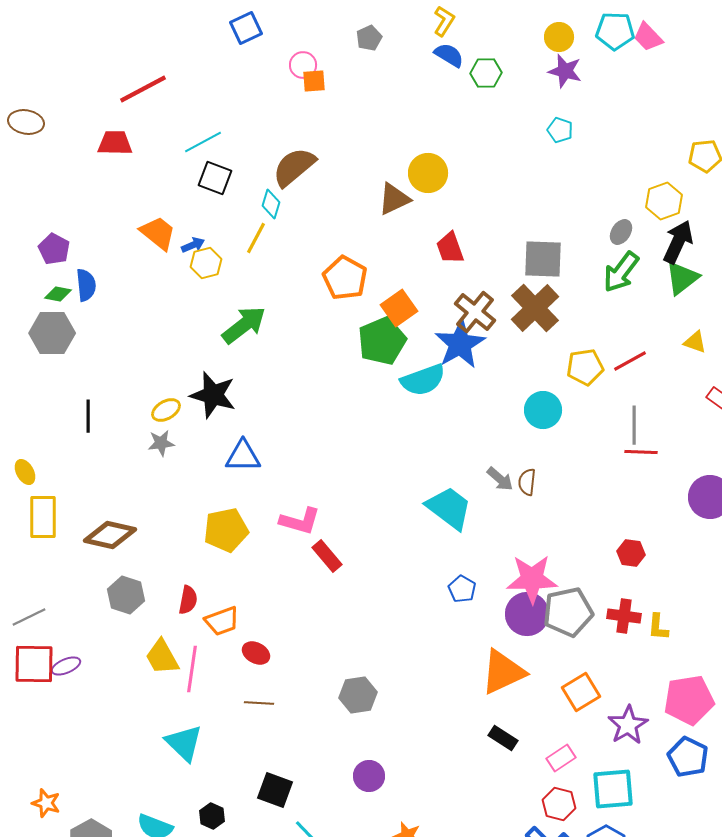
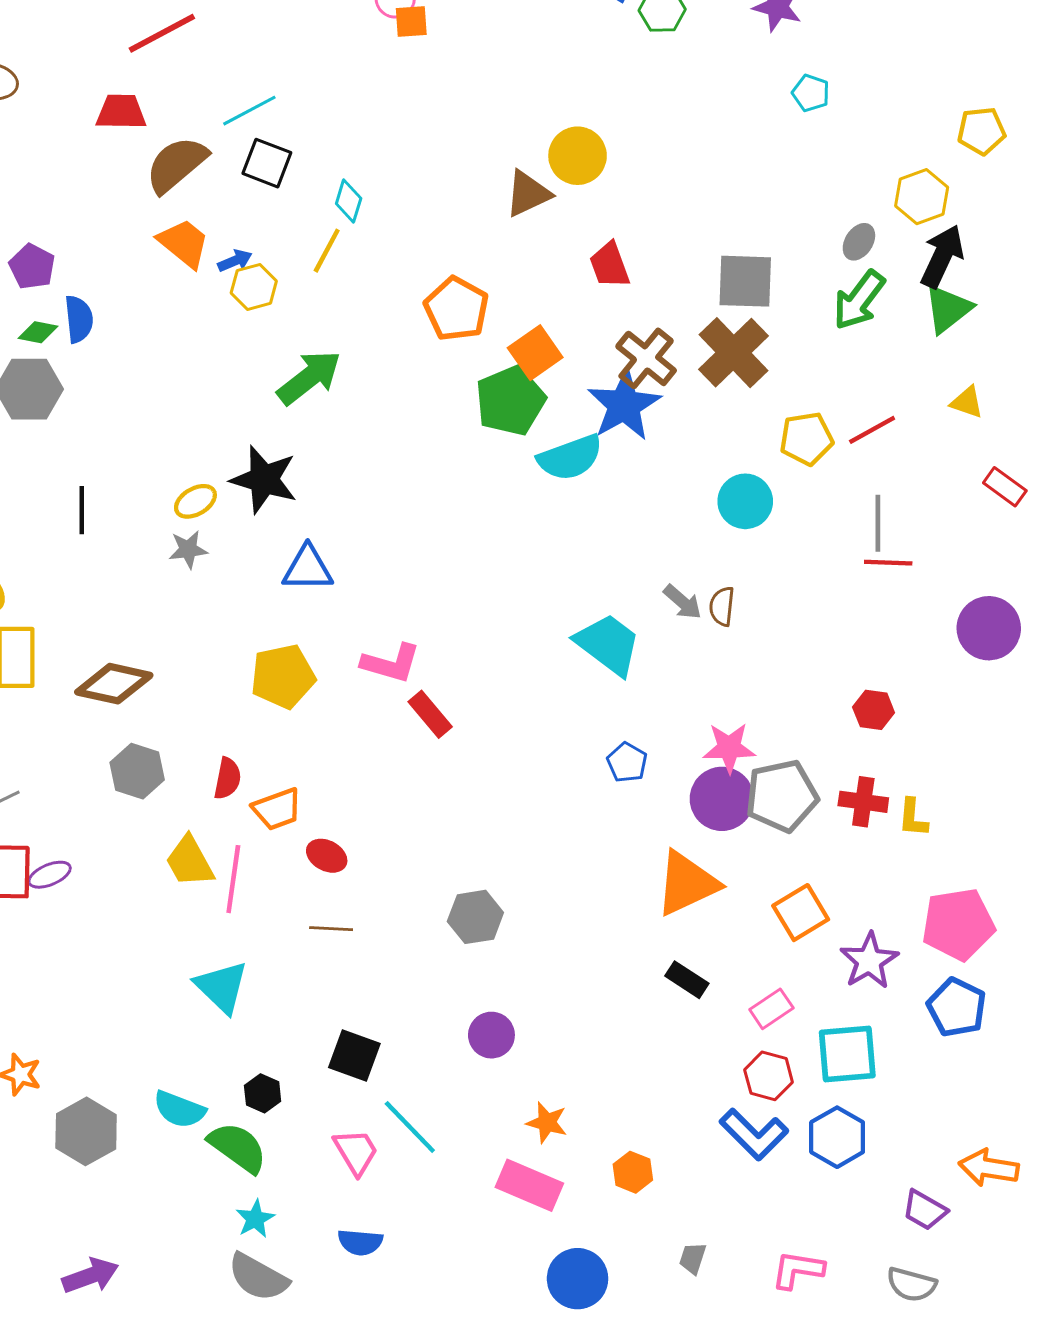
cyan pentagon: (560, 130) -> (811, 93), moved
brown semicircle: (294, 167) -> (176, 164), moved
pink star: (532, 579) -> (729, 748), size x0.7

